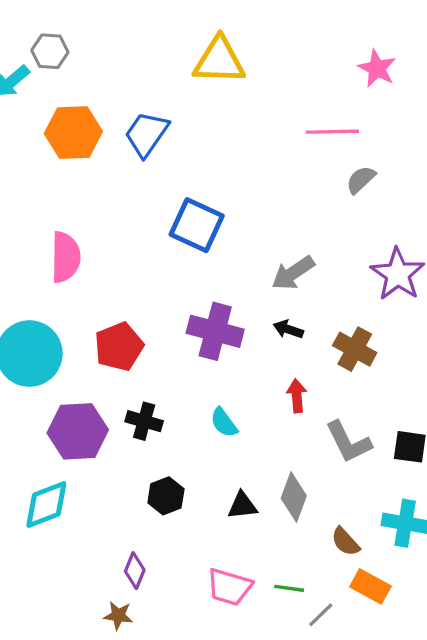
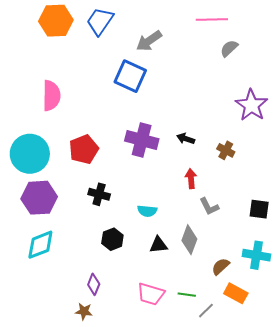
gray arrow: (293, 273) -> (149, 41), moved
brown cross: (355, 349) -> (226, 150), size x0.7
cyan semicircle: (224, 423) -> (147, 211), moved, turned -48
purple hexagon: (78, 431) -> (39, 198), moved
gray L-shape: (348, 442) -> (209, 207), moved, size x0.7
brown semicircle: (345, 542) -> (221, 266), turned 90

